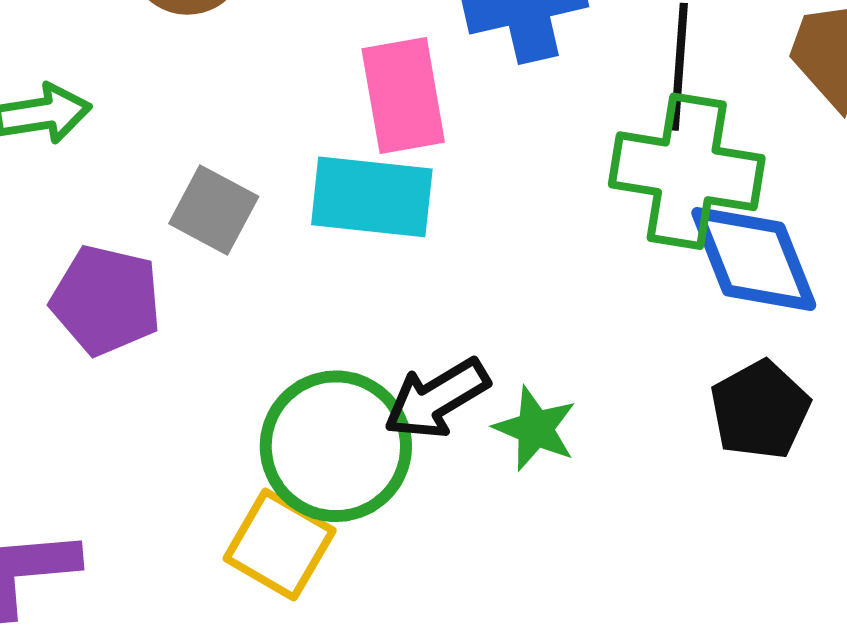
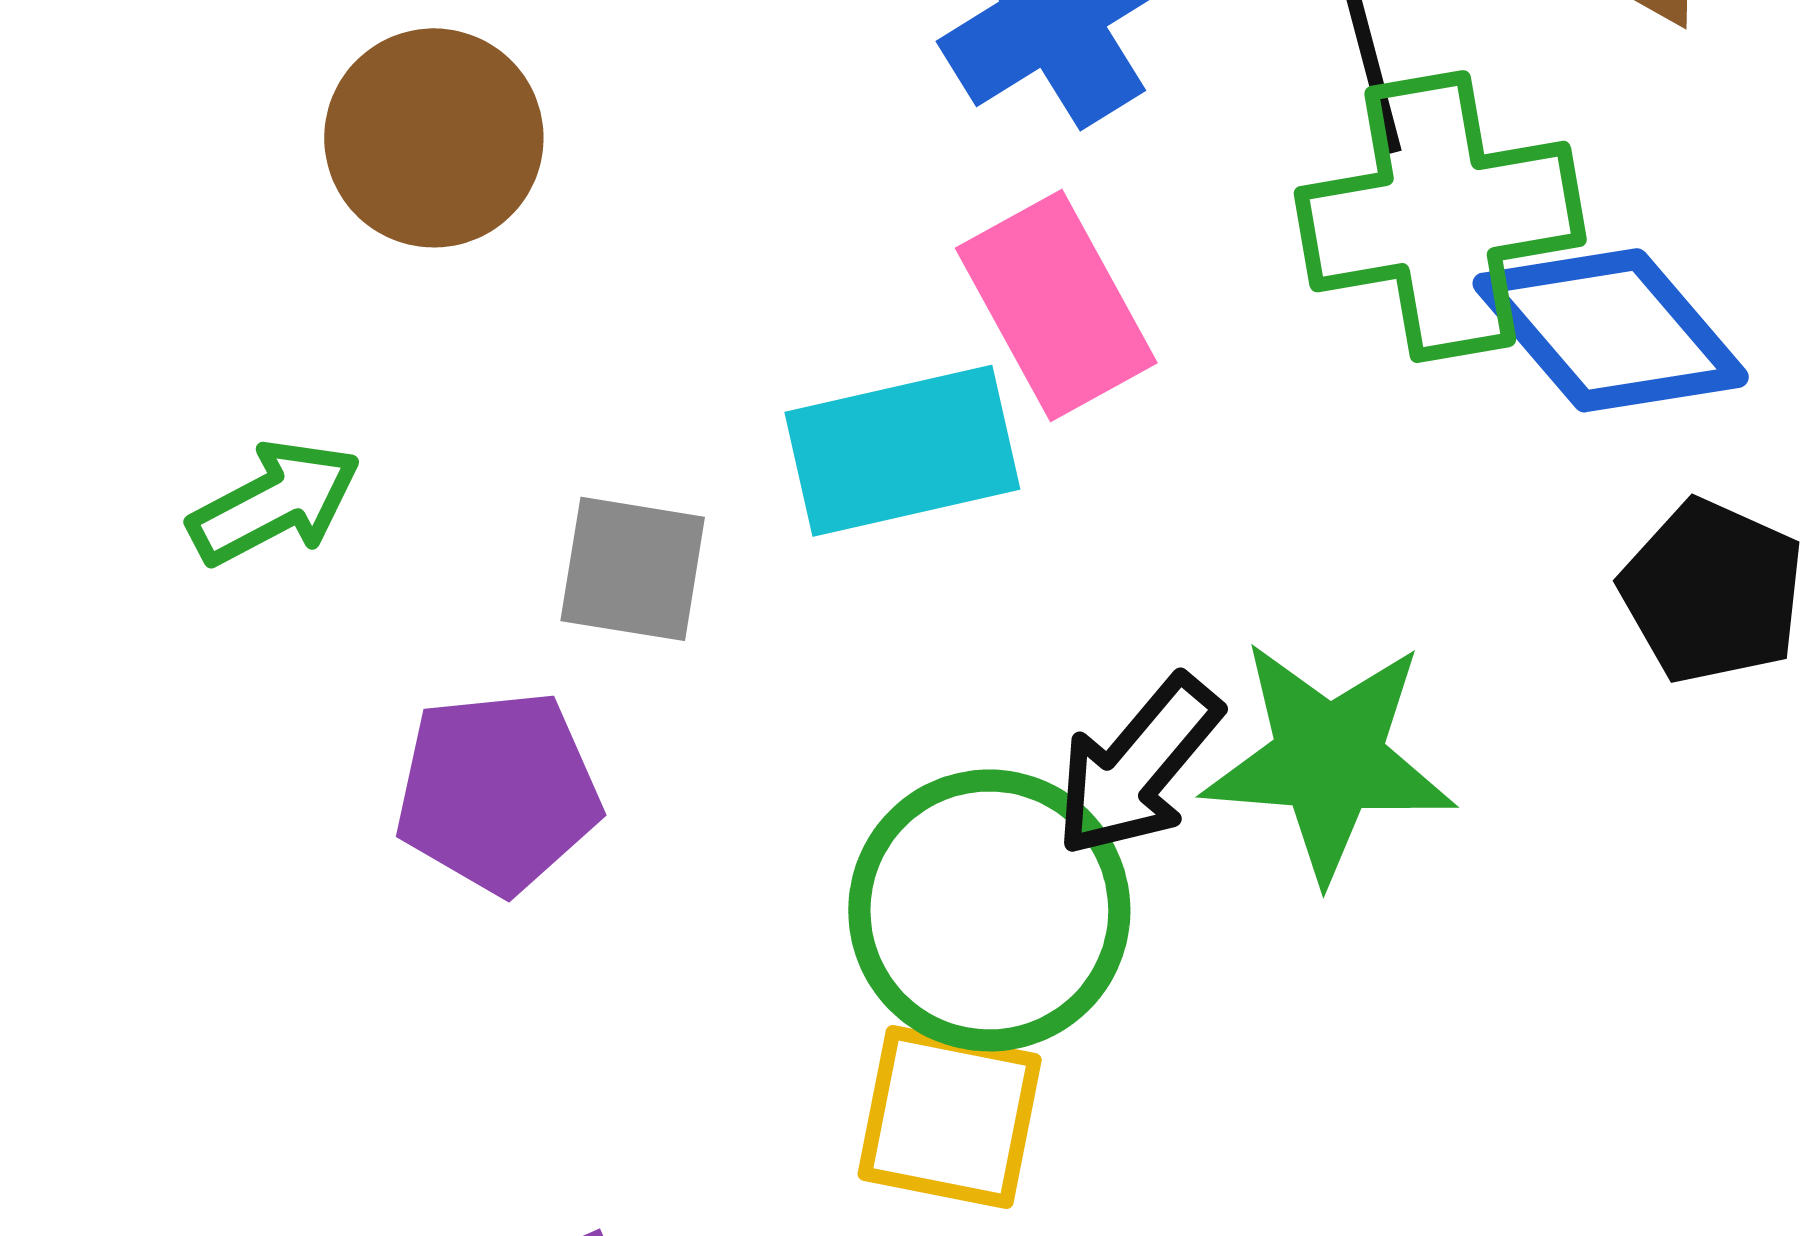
pink rectangle: (403, 95) -> (1056, 305), moved
green star: (535, 429) -> (1329, 760), size x1.6

